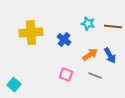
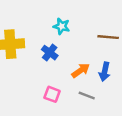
cyan star: (88, 24) -> (62, 26), moved
blue arrow: (110, 56) -> (105, 72), turned 42

